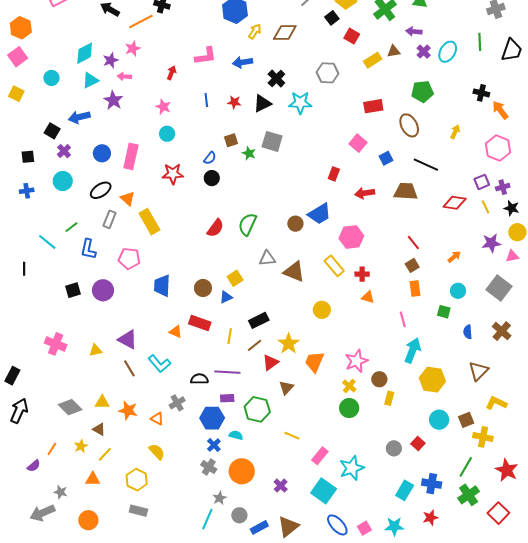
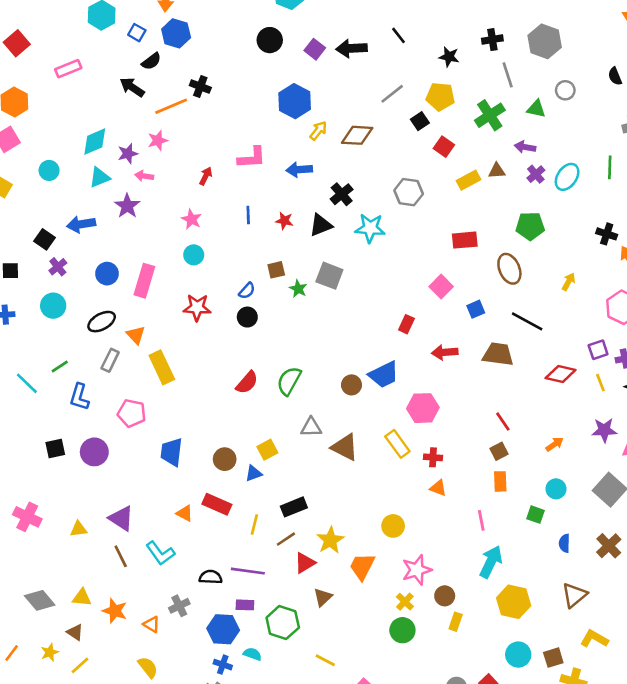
yellow circle: (322, 310) -> (393, 526), moved
blue cross: (214, 445) -> (223, 665), turned -32

